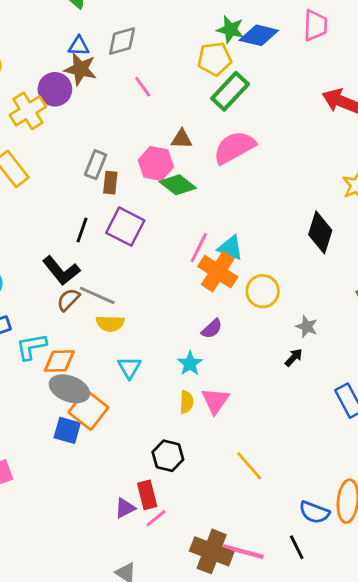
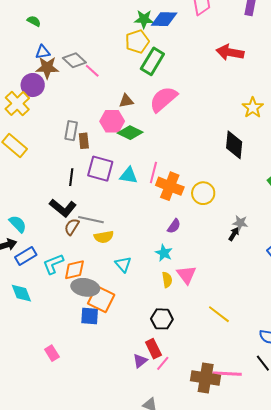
gray diamond: (122, 41) -> (74, 60), moved, turned 70
cyan triangle: (230, 248) -> (129, 175), moved
gray star: (307, 327) -> (240, 223), moved

